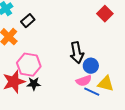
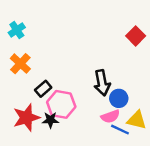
black rectangle: (28, 21) -> (43, 89), moved
pink hexagon: (29, 65) -> (61, 104), moved

